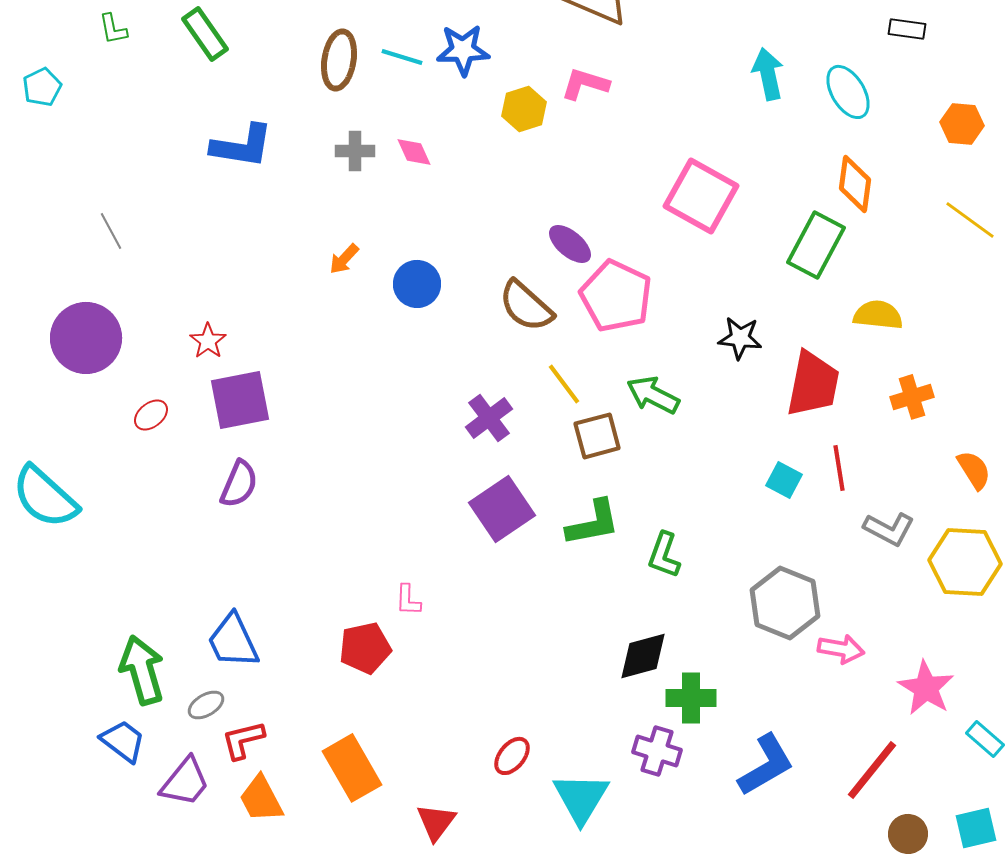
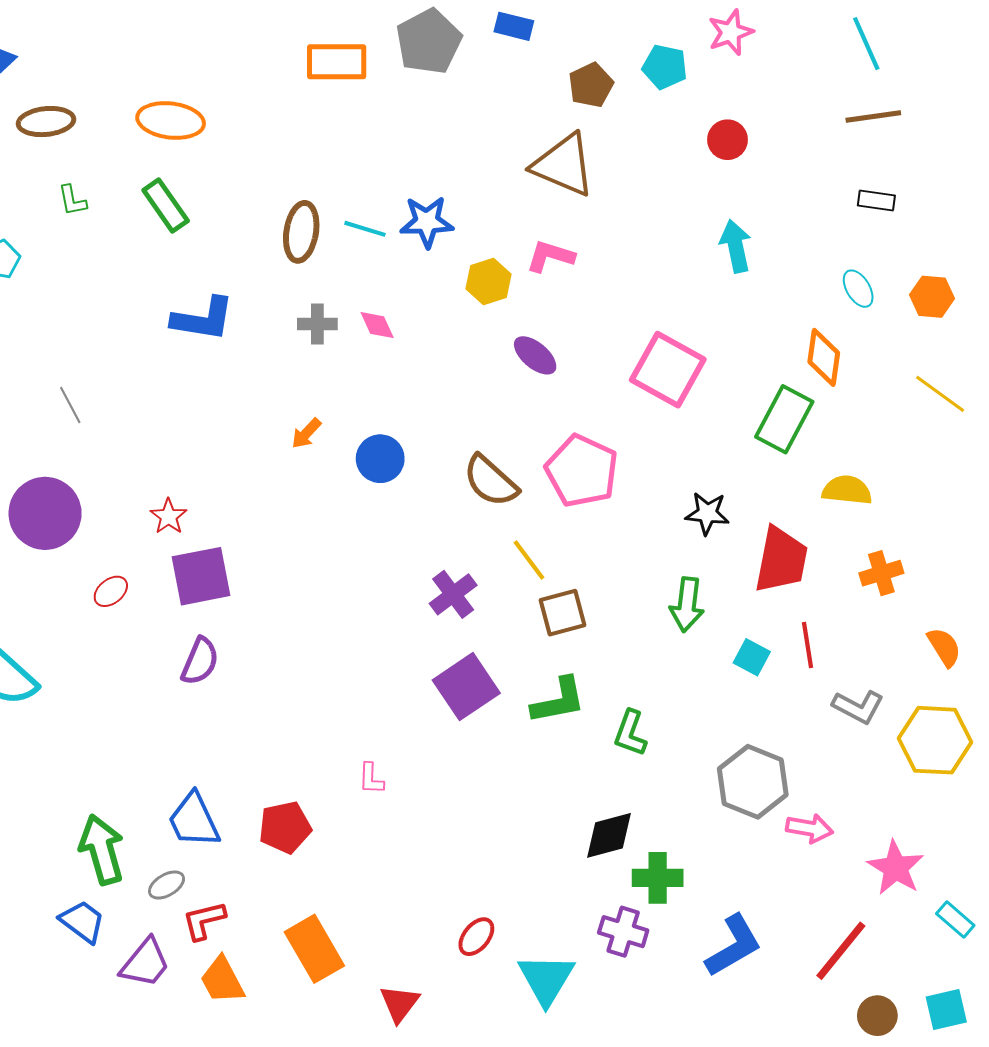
cyan ellipse: (848, 92) -> (858, 289), moved, size x0.7
purple ellipse: (570, 244) -> (535, 355), moved
green arrow: (653, 395) -> (687, 605), moved, turned -110
red pentagon: (365, 648) -> (285, 827), moved

